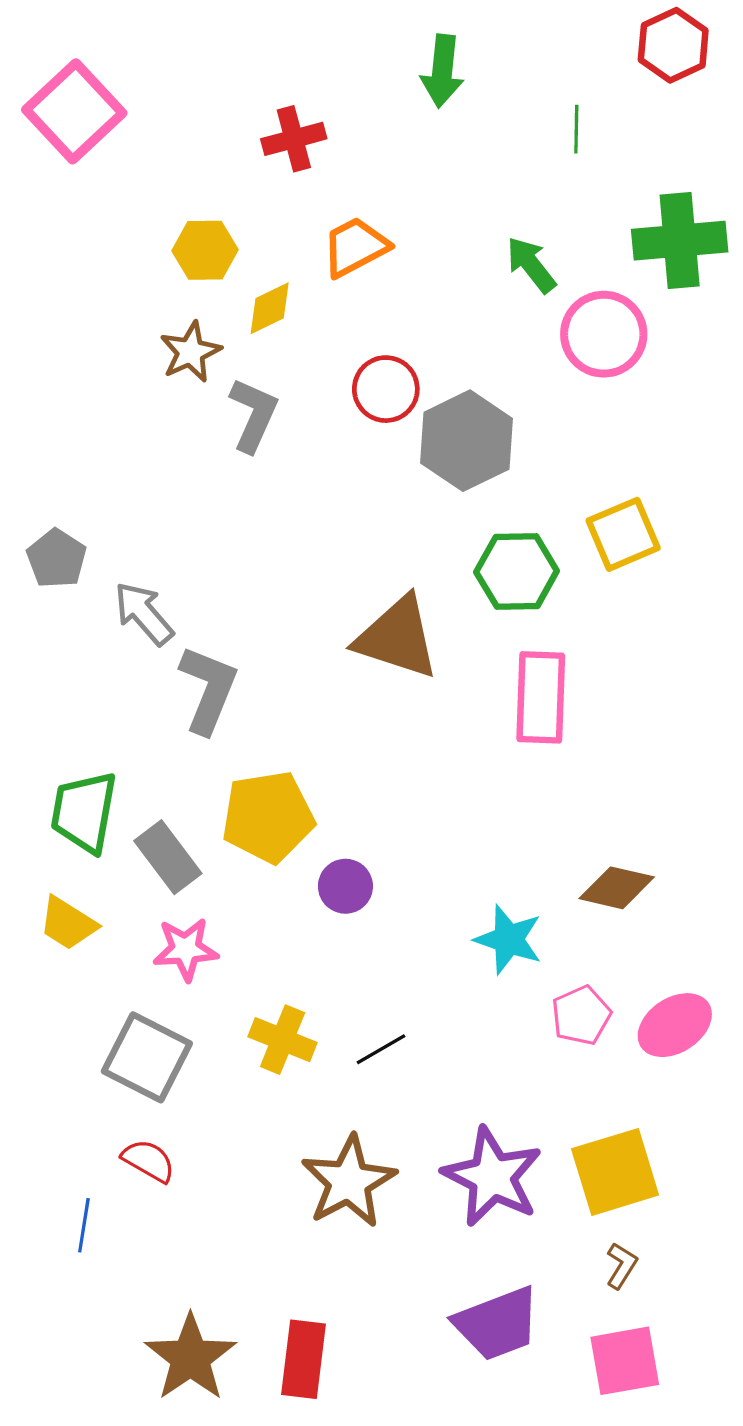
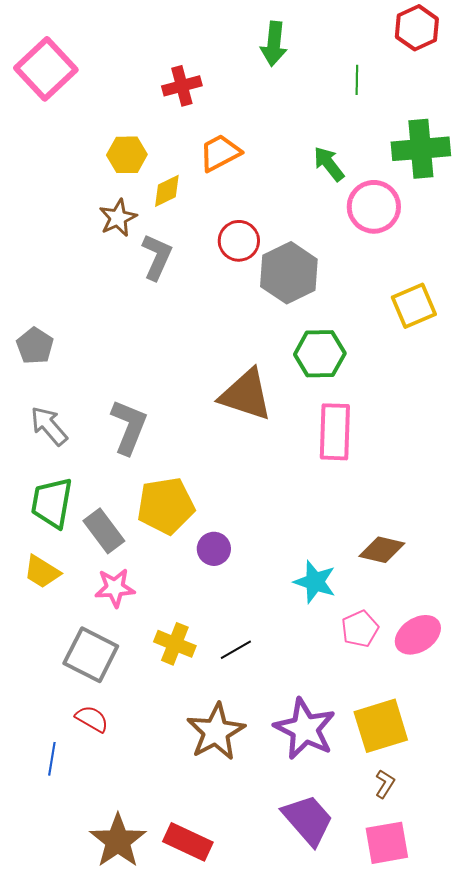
yellow square: (623, 534) -> (414, 306), moved
gray arrow: (144, 613) -> (49, 426), moved
purple trapezoid: (497, 1324) -> (308, 820), turned -110
red rectangle: (303, 1359) -> (188, 842), turned -72

